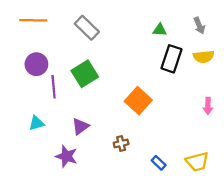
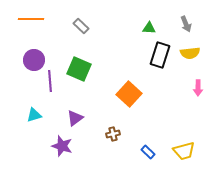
gray rectangle: (87, 28) -> (81, 26), size x0.7
green square: (85, 74) -> (79, 69), turned -35
pink arrow: (208, 106) -> (198, 88), moved

